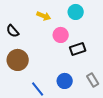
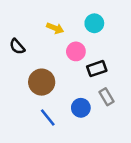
brown circle: (18, 60) -> (42, 82), moved
gray rectangle: (93, 80) -> (107, 97), moved

